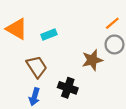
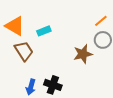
brown trapezoid: (37, 67) -> (24, 51), moved
black cross: (68, 88) -> (53, 85), moved

